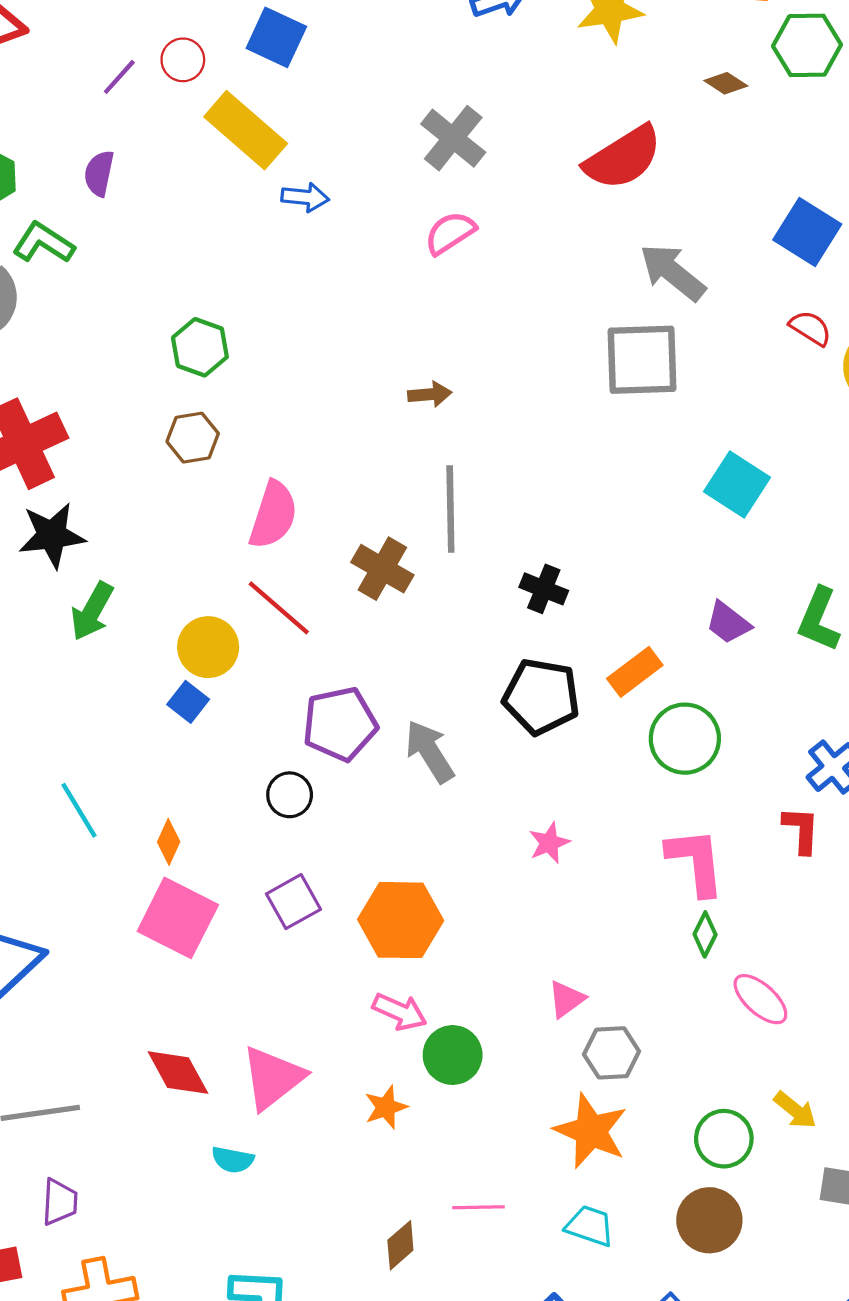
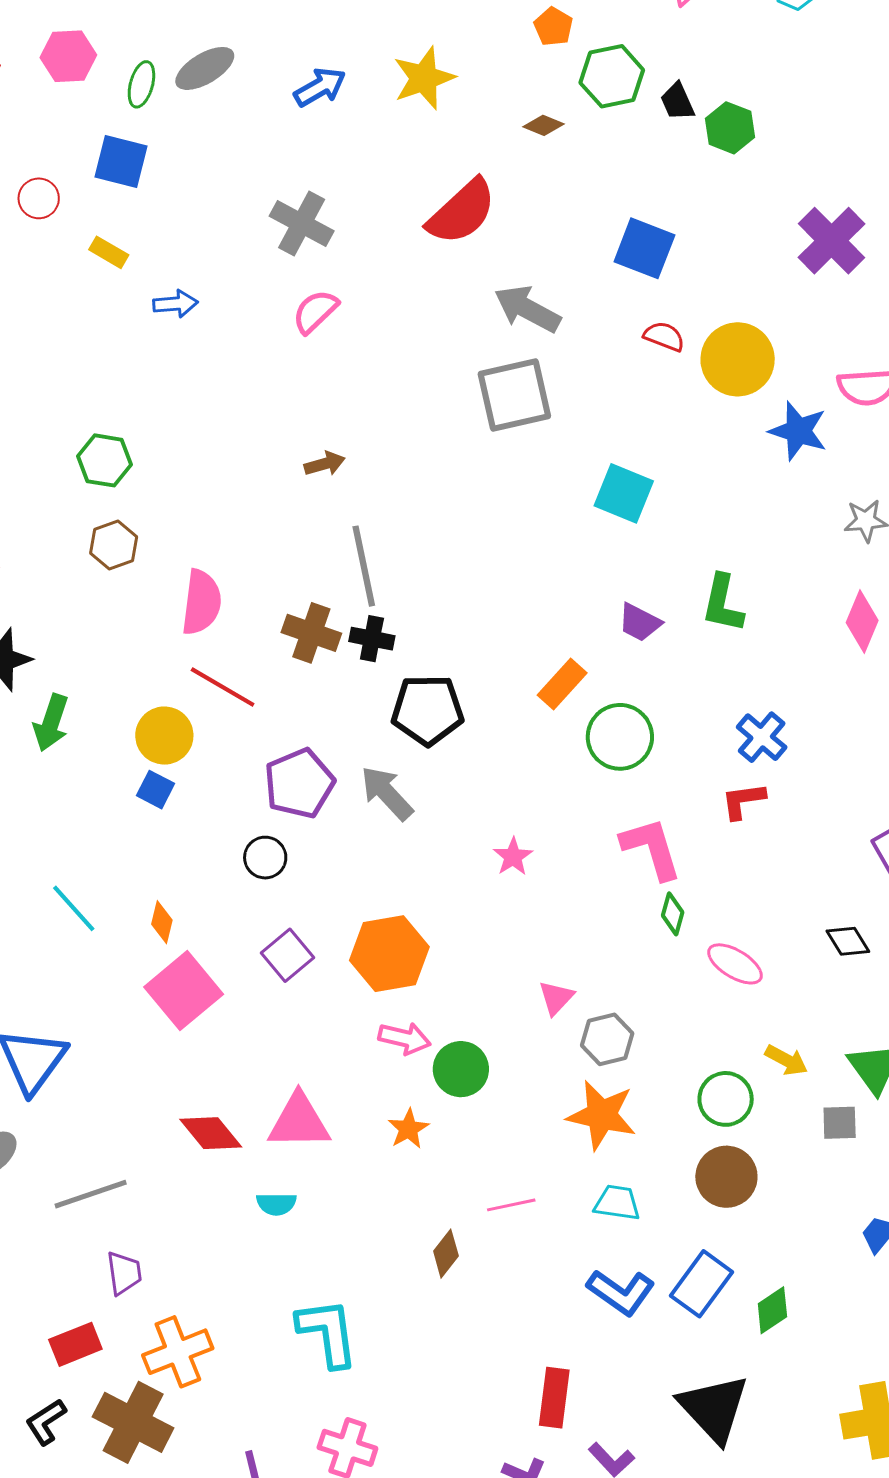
yellow rectangle: (246, 130) -> (109, 252), size x0.5
black cross: (544, 589) -> (372, 639), moved
black pentagon: (541, 697) -> (428, 710), moved
red L-shape: (801, 830) -> (743, 801), turned -90
pink square: (178, 918) -> (184, 991), turned 34
pink triangle: (273, 1078) -> (299, 1121), turned 48

